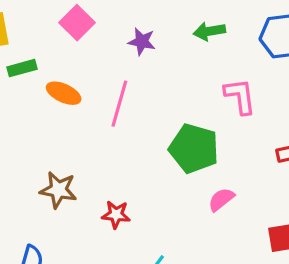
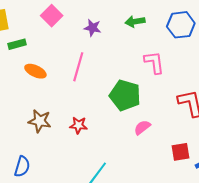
orange ellipse: (64, 93) -> (35, 71), moved
red star: (116, 215) -> (78, 125), moved

